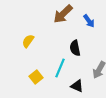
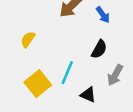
black semicircle: (75, 48) -> (99, 49), moved, turned -140
yellow square: (36, 77) -> (38, 84), size x1.5

